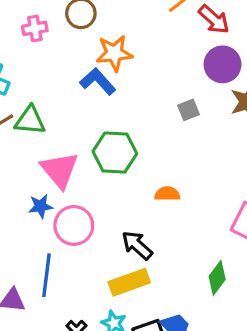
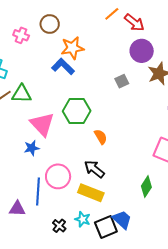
pink cross: (35, 28) -> (21, 35), turned 35
orange semicircle: (167, 194) -> (101, 137), moved, turned 63
pink circle: (74, 225) -> (58, 176), moved
yellow rectangle: (129, 282) -> (91, 193), turned 45

